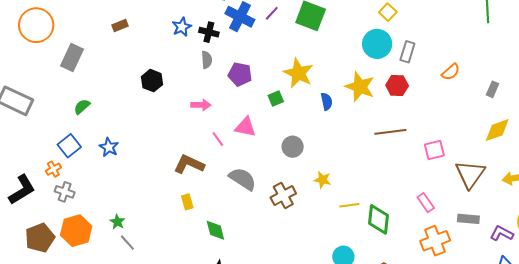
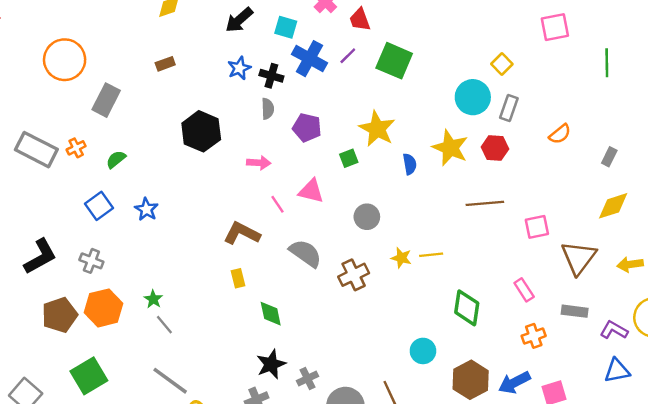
yellow square: (388, 12) -> (502, 64), moved
black hexagon: (152, 81) -> (201, 131), size x1.5
orange cross: (53, 169) -> (76, 148), moved
yellow line: (349, 205) -> (431, 255), moved
orange cross: (435, 241) -> (534, 336), size x0.7

